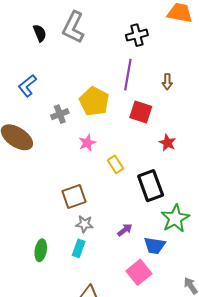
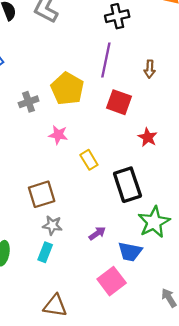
pink star: (87, 143) -> (58, 135), turned 30

